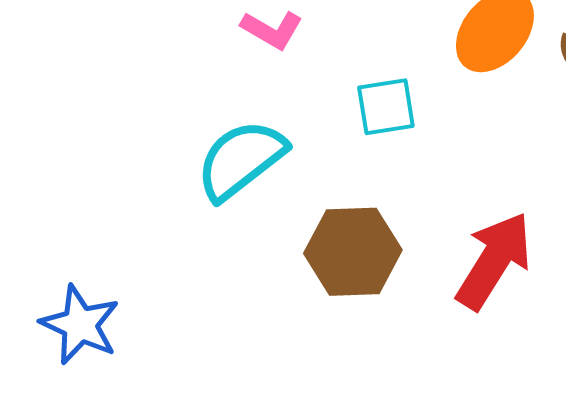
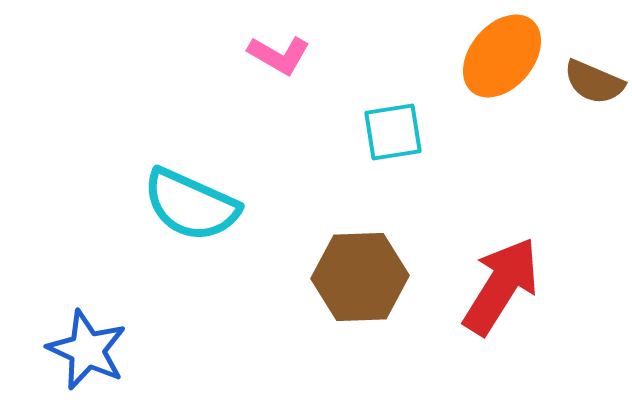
cyan semicircle: (241, 160) -> (191, 205), moved, turned -118

